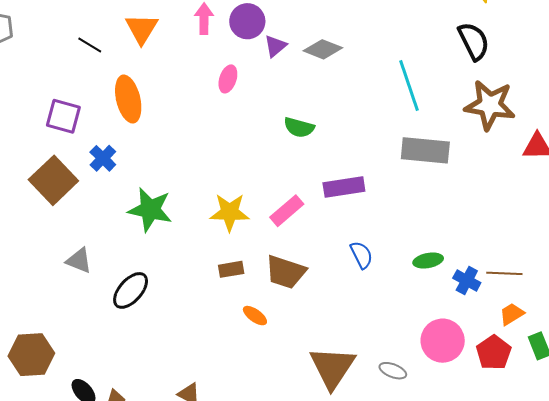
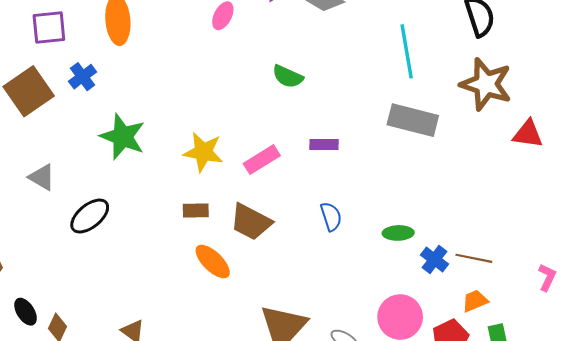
purple square: (63, 116) -> (49, 28), turned -30
purple rectangle: (344, 187) -> (324, 145), size x0.7
orange ellipse: (255, 316) -> (213, 261), size x1.5

